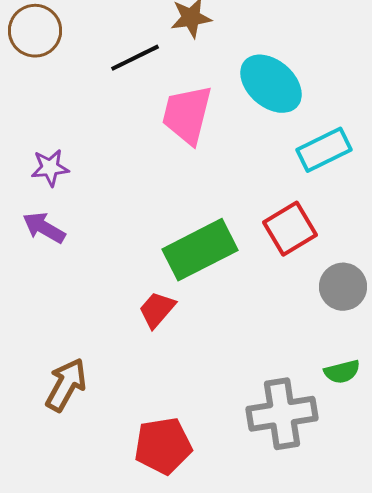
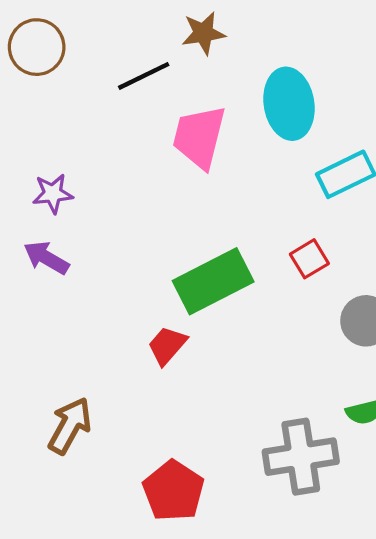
cyan ellipse: (271, 84) -> (289, 104), turned 40
red square: (290, 229) -> (309, 259), size x0.7
red pentagon: (163, 446) -> (174, 491), turned -30

